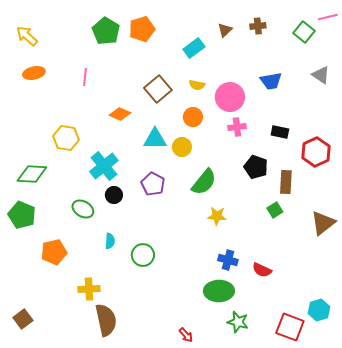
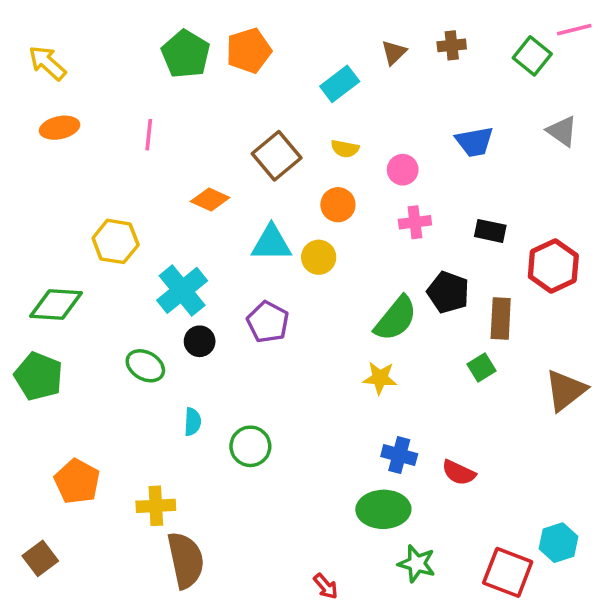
pink circle: (230, 97) -> (403, 170), size x0.6
green semicircle: (204, 182) -> (396, 319), moved
orange pentagon: (54, 252) -> (77, 481), moved, turned -30

